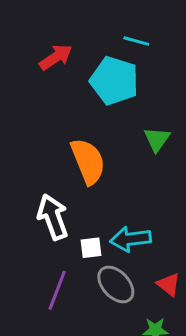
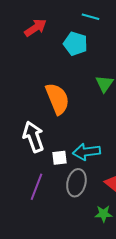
cyan pentagon: (114, 81) -> (75, 44), size x0.7
gray ellipse: (116, 284) -> (76, 183), turned 56

